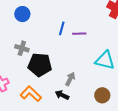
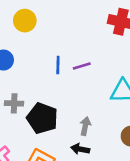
black pentagon: (40, 65) -> (42, 118), turned 30

